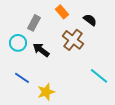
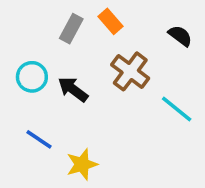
black semicircle: (90, 20) -> (180, 36), moved
gray rectangle: (34, 23) -> (71, 29), moved
cyan line: (99, 76) -> (177, 109), moved

